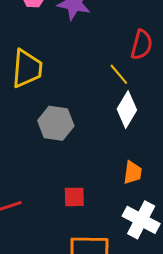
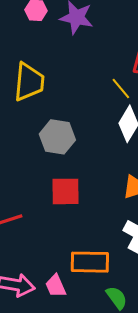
red square: (74, 197) -> (66, 191), moved, size x1.4

